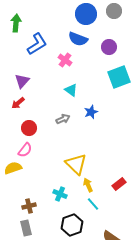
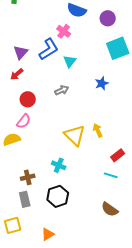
blue L-shape: (37, 44) -> (49, 49), moved
cyan triangle: (71, 90) -> (70, 61), turned 32
blue star: (91, 112) -> (102, 83), moved
yellow arrow: (88, 185) -> (98, 130), moved
cyan line: (93, 204) -> (111, 175), moved, turned -32
black hexagon: (72, 225) -> (58, 196), moved

